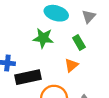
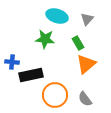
orange triangle: (71, 65) -> (86, 64), moved, size x1.5

